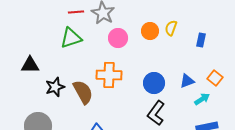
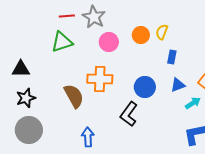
blue rectangle: (201, 40) -> (172, 57), moved
black star: (55, 87) -> (26, 98), moved
black L-shape: (156, 113) -> (129, 114), moved

